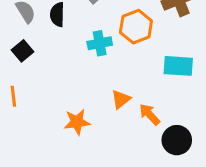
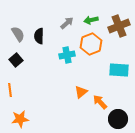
orange star: (77, 122) -> (20, 119), moved

